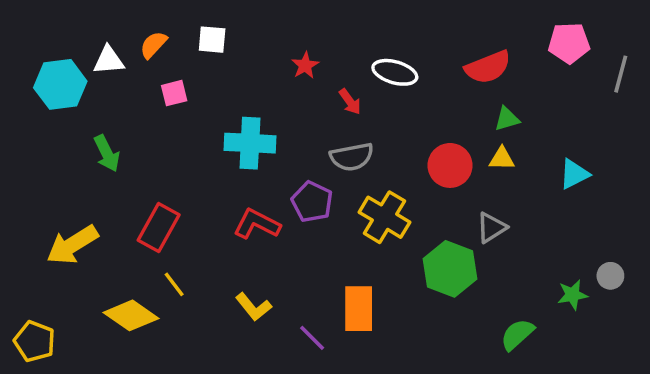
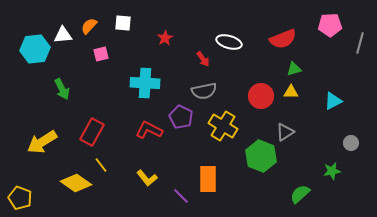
red star: (305, 65) -> (165, 38), moved
gray circle: (610, 276) -> (351, 143), moved

